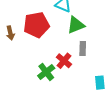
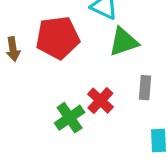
gray rectangle: (83, 48) -> (145, 88), moved

